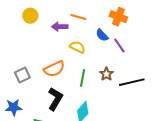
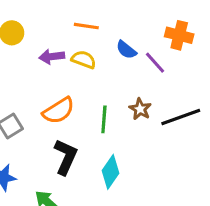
orange cross: (118, 17) -> (179, 35), moved
purple arrow: (60, 27) -> (52, 57), moved
yellow semicircle: (77, 47) -> (84, 60), moved

